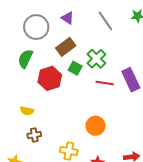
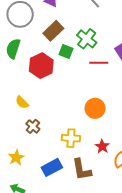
yellow semicircle: (27, 111) -> (22, 102), turned 40
brown cross: (34, 135) -> (33, 126), turned -32

